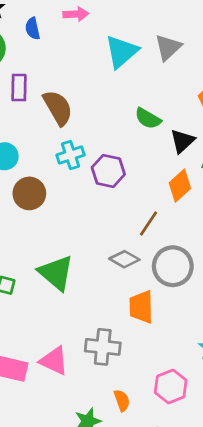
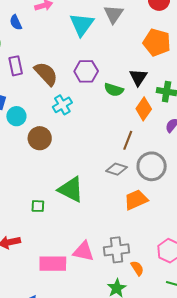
green semicircle: (148, 118) -> (114, 90), moved
purple hexagon: (108, 171) -> (86, 71), moved
orange trapezoid: (141, 307) -> (136, 200), turned 80
gray cross: (103, 347) -> (117, 250), moved

